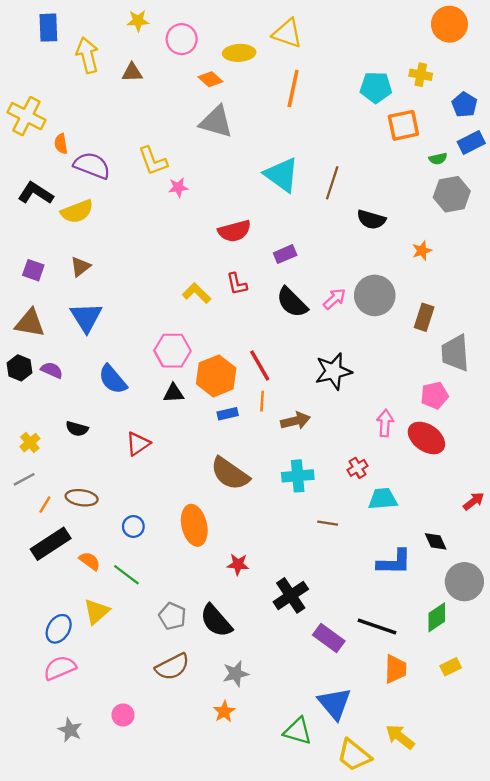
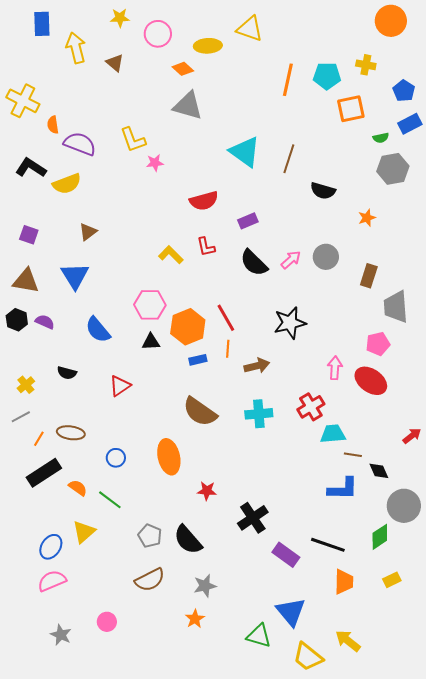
brown triangle: (132, 72) -> (115, 63), turned 42
orange line: (293, 89) -> (288, 80), moved
brown triangle: (80, 267) -> (88, 232), moved
gray circle: (375, 295) -> (326, 257), size x0.7
red cross: (357, 468) -> (311, 407), size x1.5
brown line: (328, 523) -> (353, 455), moved

